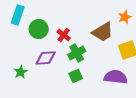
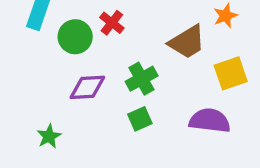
red cross: (64, 35) -> (112, 23), moved
green star: (21, 72) -> (49, 136), moved

